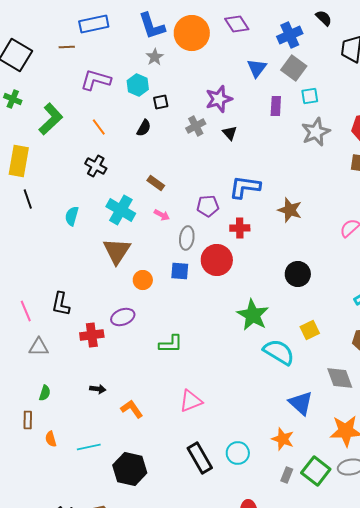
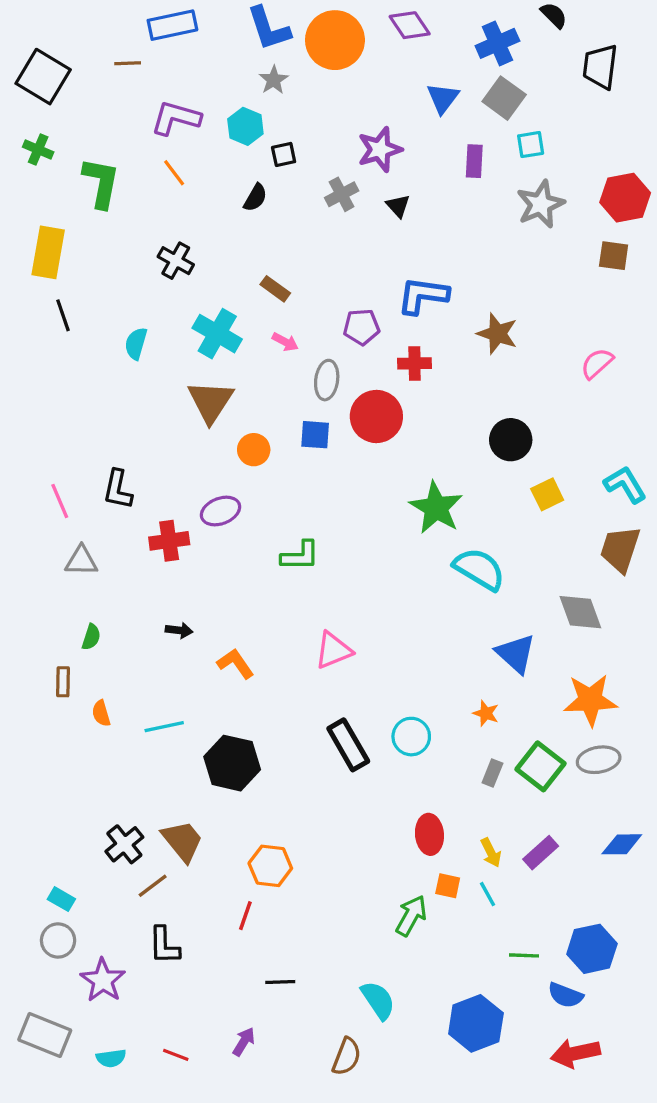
green L-shape: (51, 119) -> (101, 183), turned -36
orange line: (99, 127) -> (174, 173), moved
yellow square: (310, 330) -> (547, 494), moved
orange star: (283, 439) -> (486, 713), size x0.7

